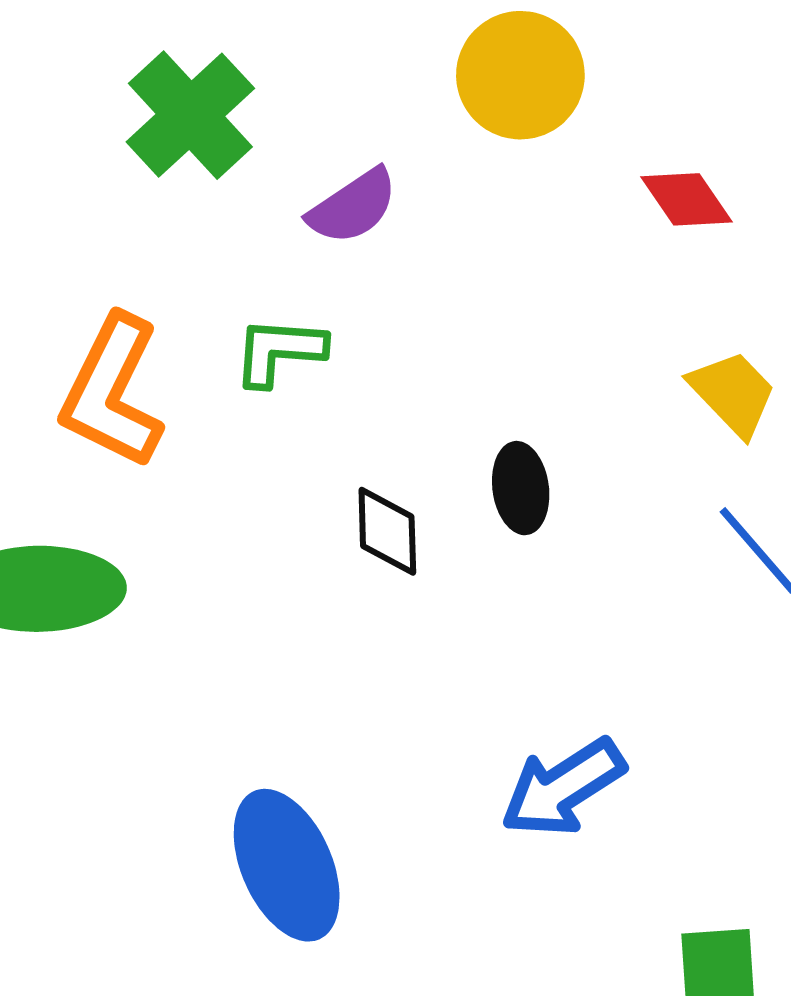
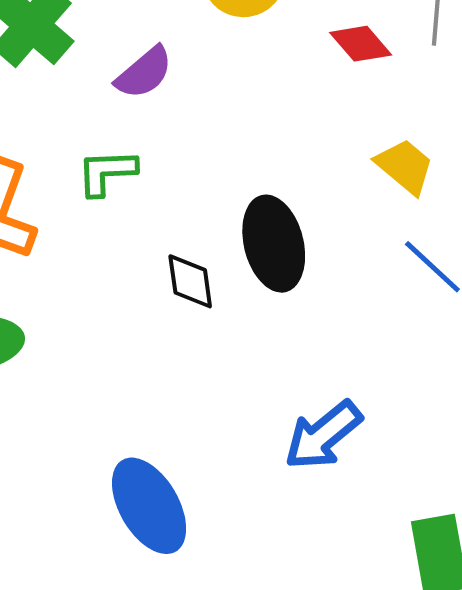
black ellipse: (521, 488) -> (274, 244), size x1.6

